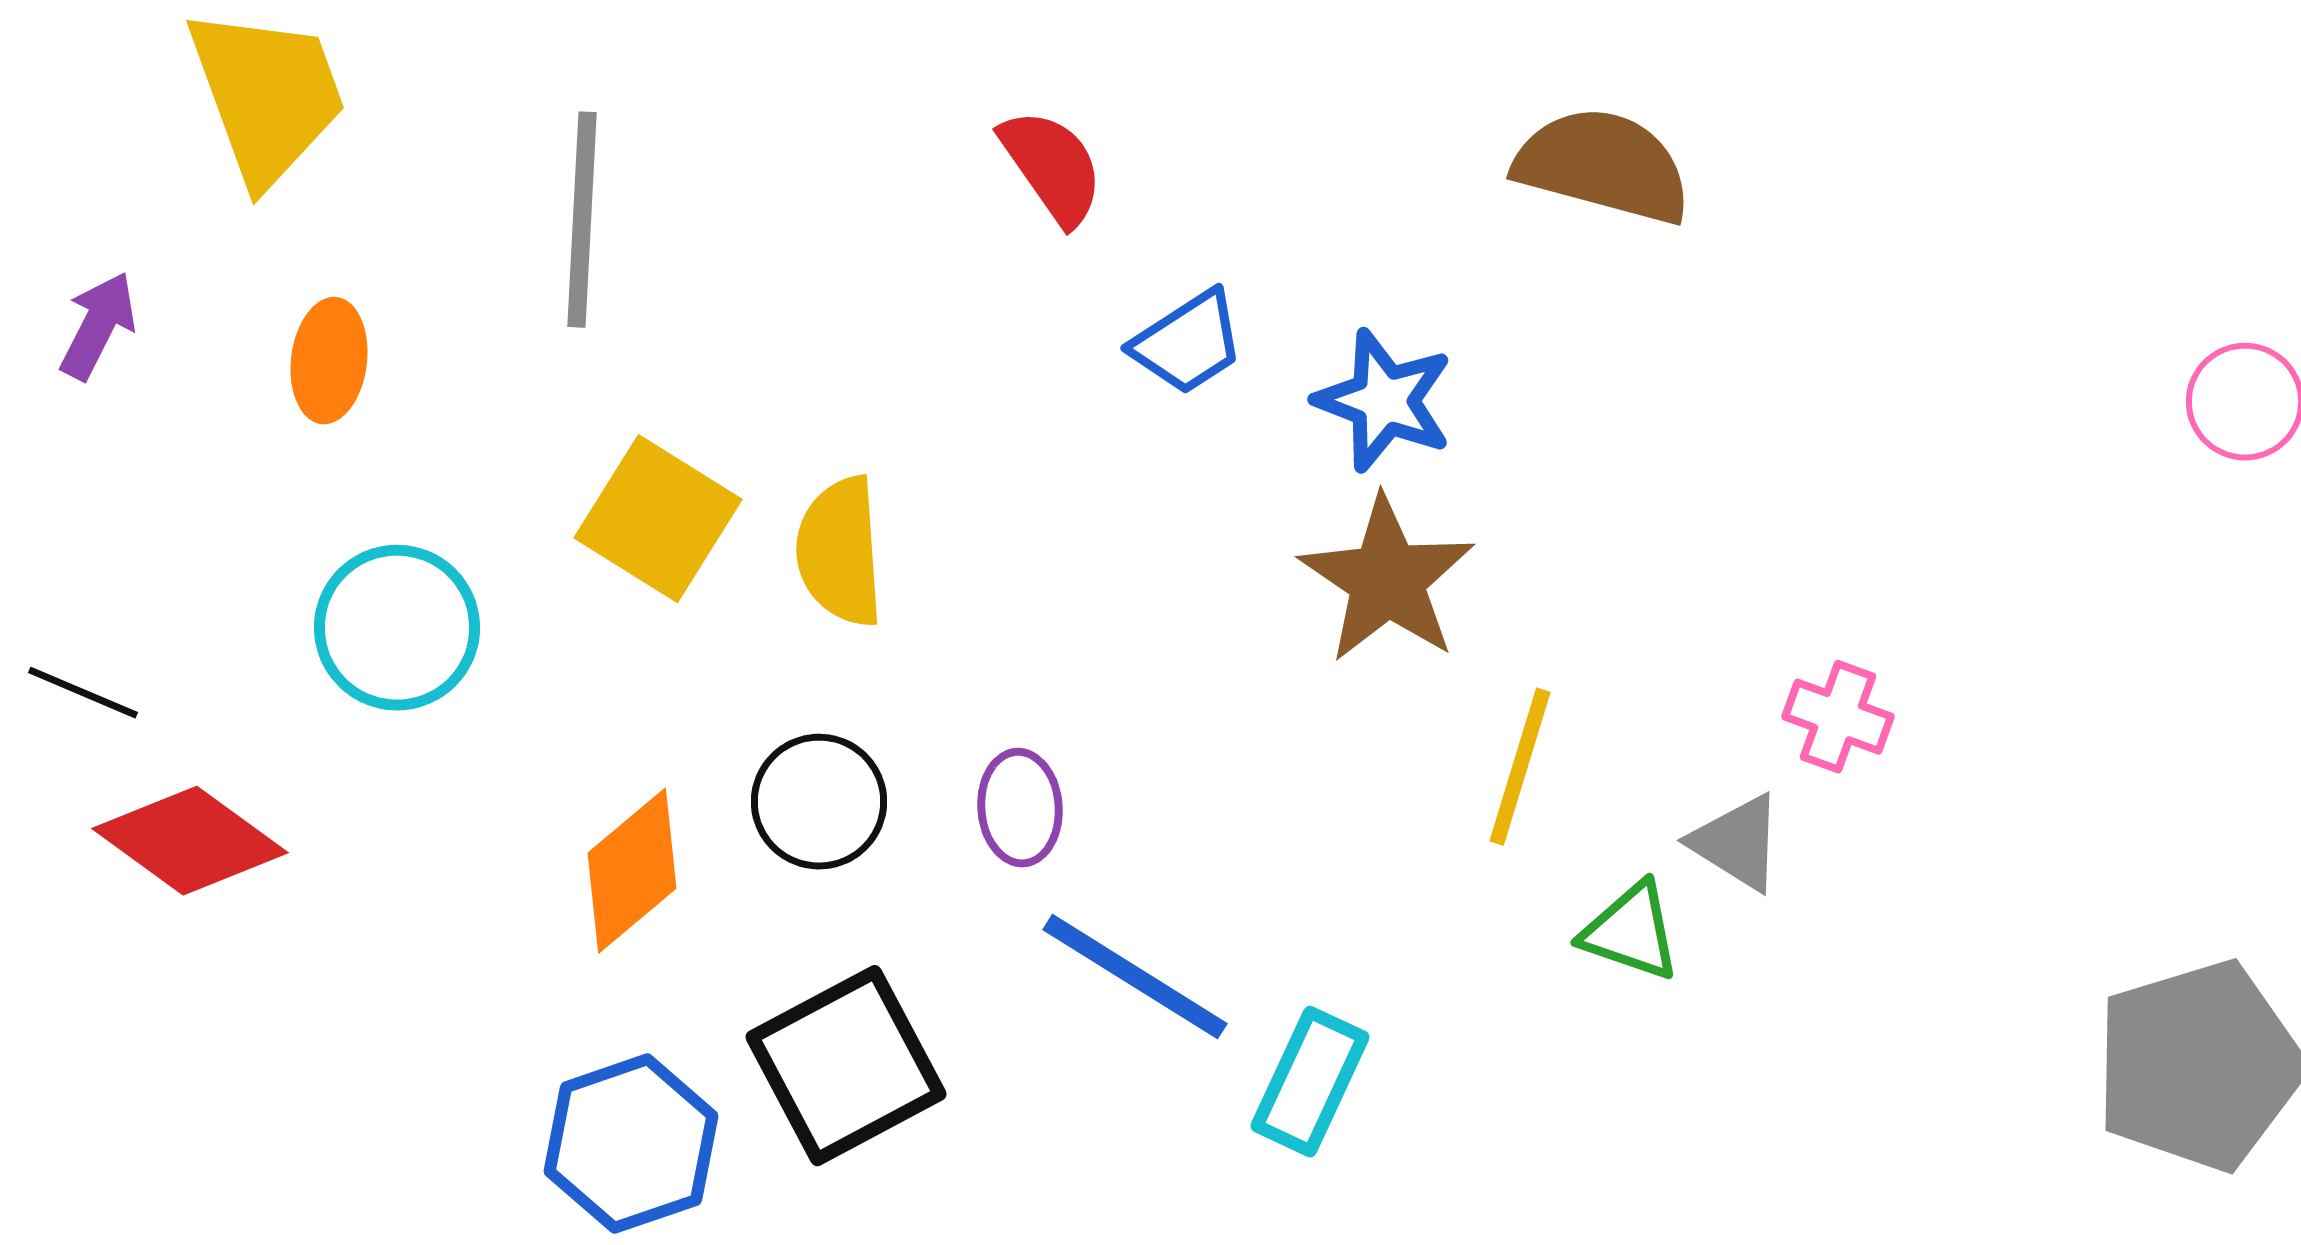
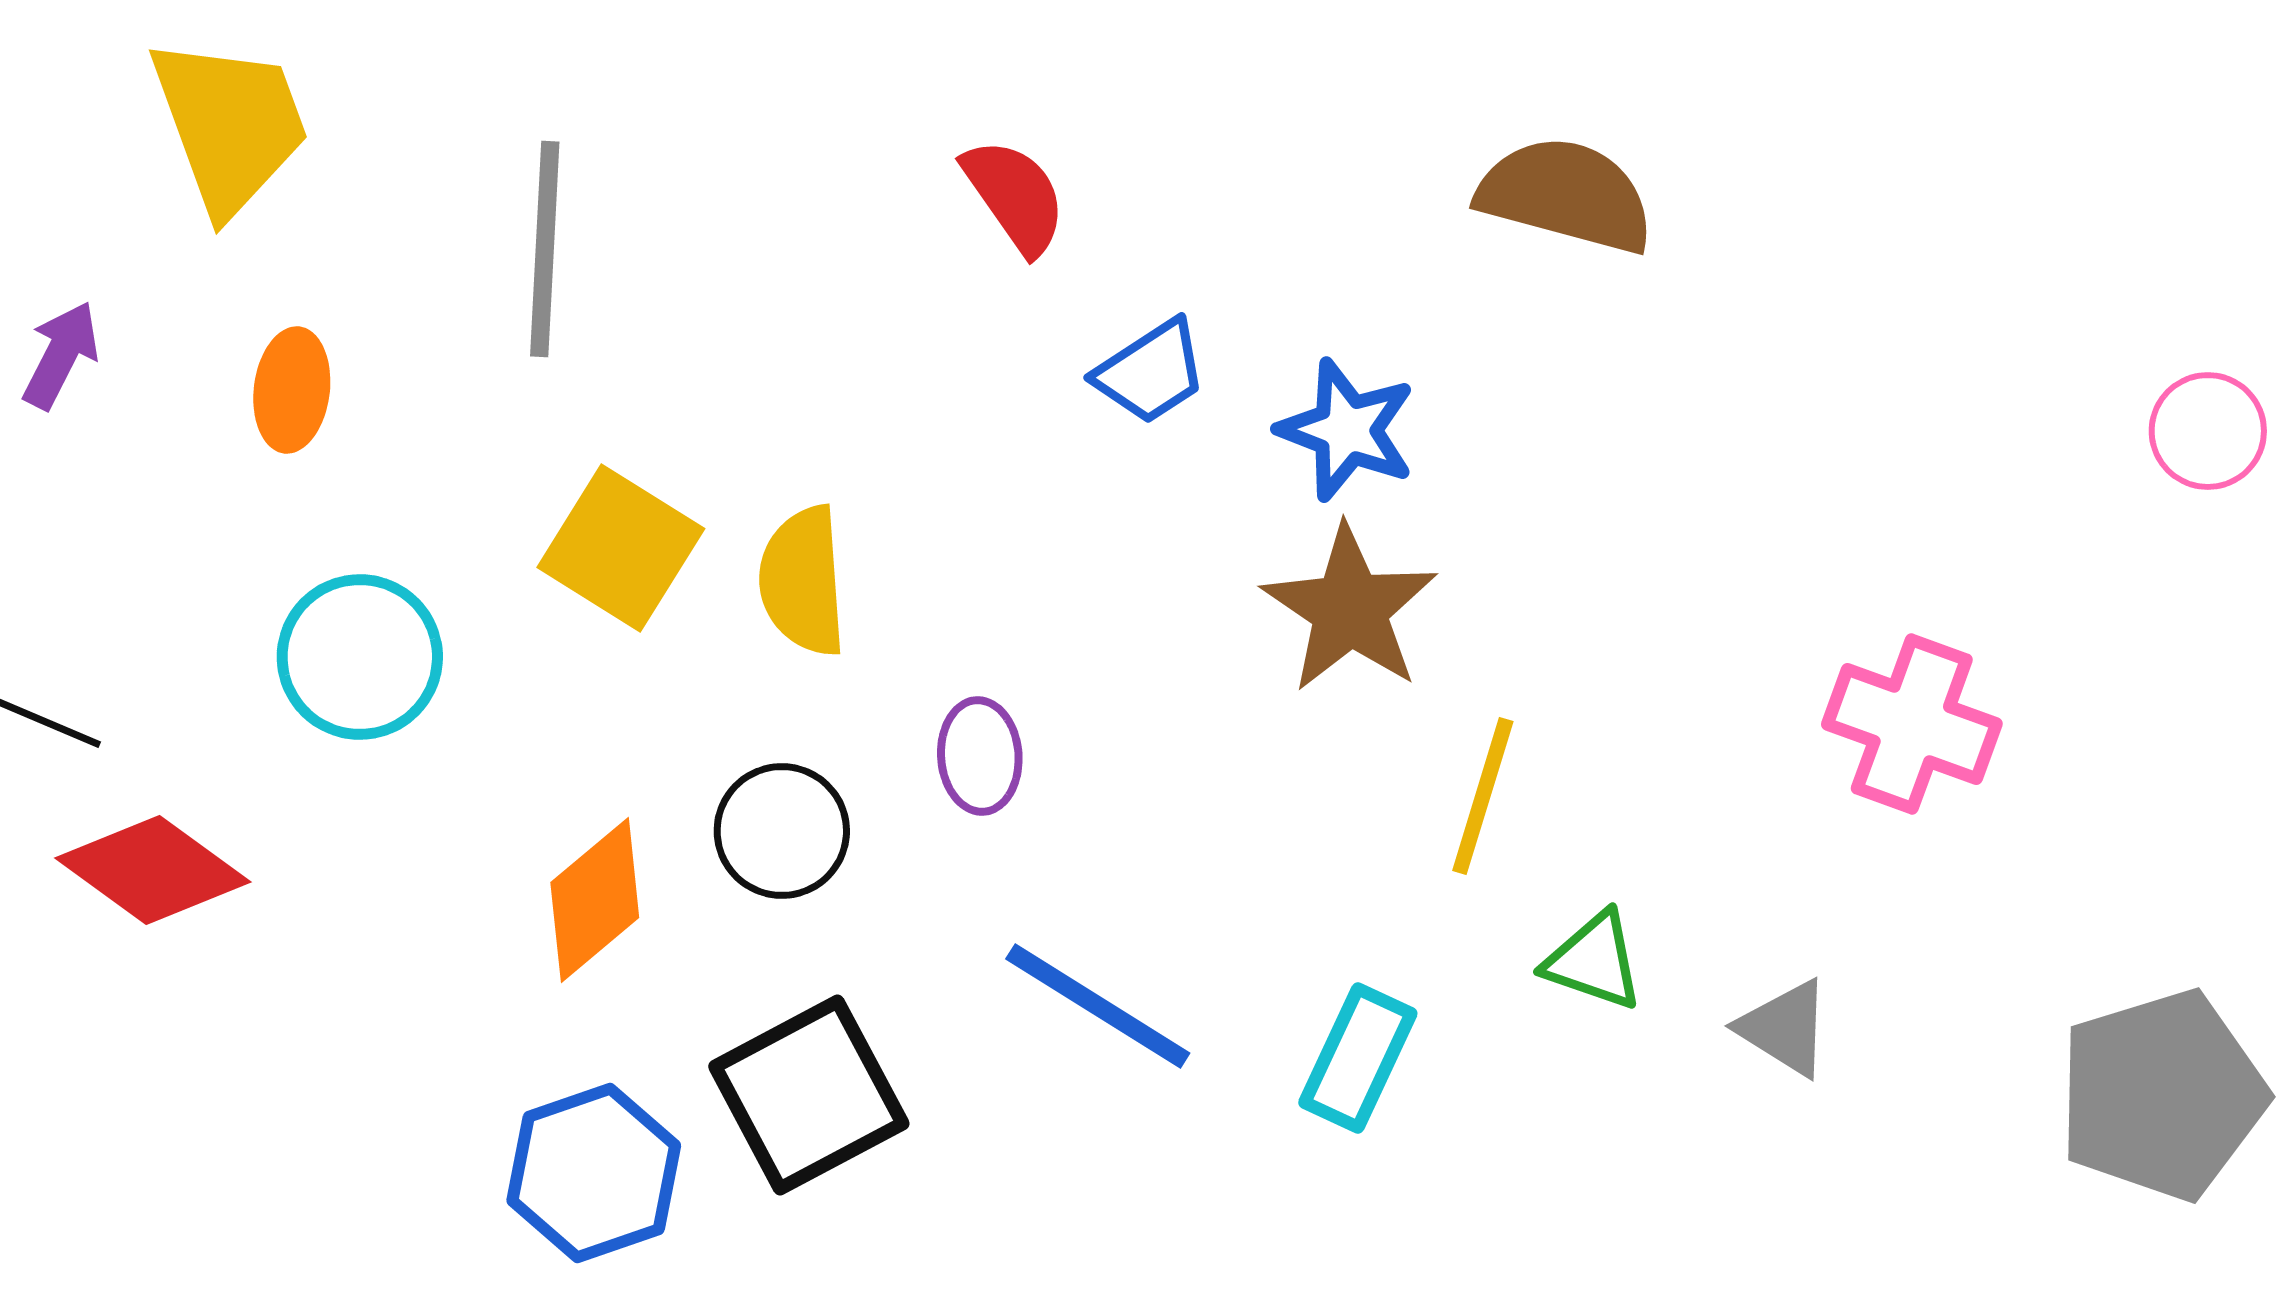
pink cross: (1838, 717) -> (1912, 724), moved, size x1.6
purple ellipse: (1020, 808) -> (980, 756), moved
gray triangle: (1737, 843) -> (1785, 1028), moved
cyan rectangle: (1310, 1082) -> (1358, 1058), moved

